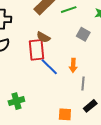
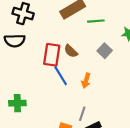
brown semicircle: (43, 37) -> (71, 51), moved
gray line: (83, 84) -> (82, 114), moved

